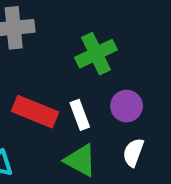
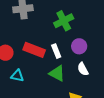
white semicircle: (133, 152) -> (83, 69), turned -48

